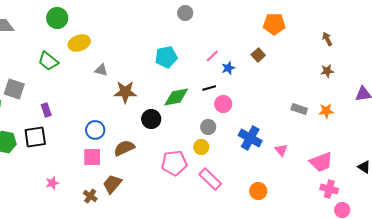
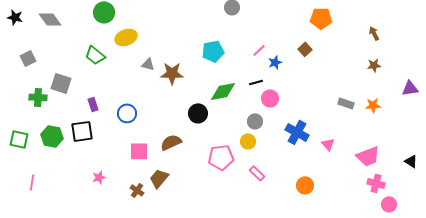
brown star: (125, 92) -> (172, 73), moved
blue circle: (95, 130) -> (127, 113), moved
pink rectangle: (210, 179) -> (257, 173), size x0.7

